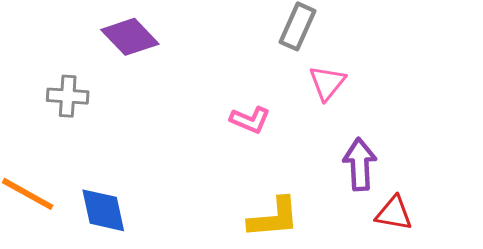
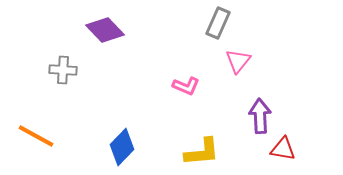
blue diamond: (103, 210) -> (122, 147), moved, turned 57

